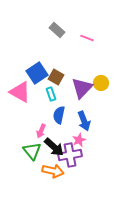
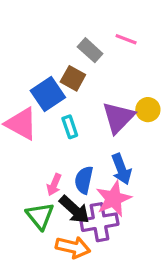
gray rectangle: (57, 30) -> (90, 50), moved
brown square: (56, 77) -> (73, 78), moved
blue semicircle: (59, 115) -> (84, 180), moved
pink star: (79, 140) -> (114, 199), size x1.6

